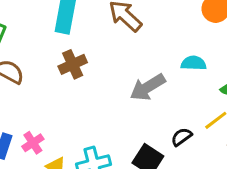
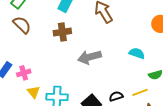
gray arrow: (148, 87) -> (89, 57), moved

